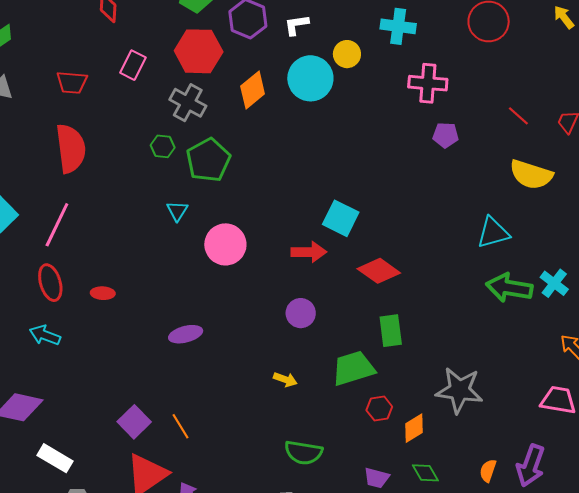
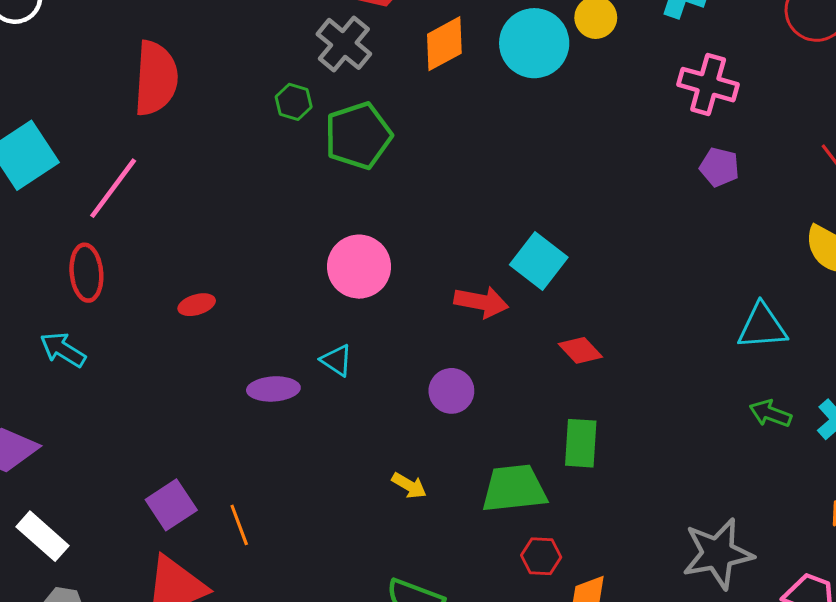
cyan triangle: (177, 211) -> (337, 360), moved, turned -40
red diamond: (379, 271) -> (580, 350), size x0.7
green arrow: (509, 288) -> (770, 414), size x0.6
red ellipse: (103, 293) -> (197, 305), moved, turned -30
gray star: (459, 390) -> (718, 554), moved, turned -30

